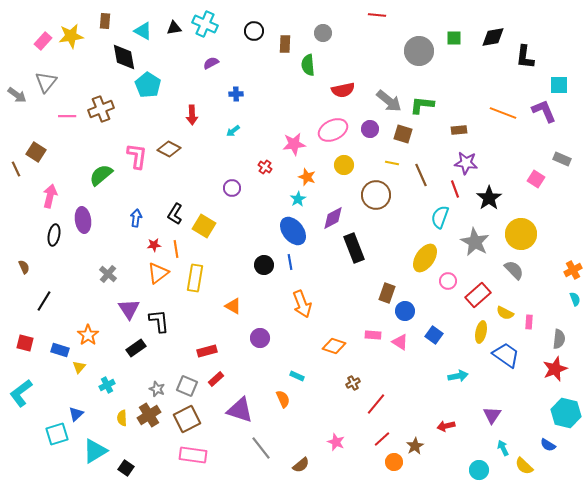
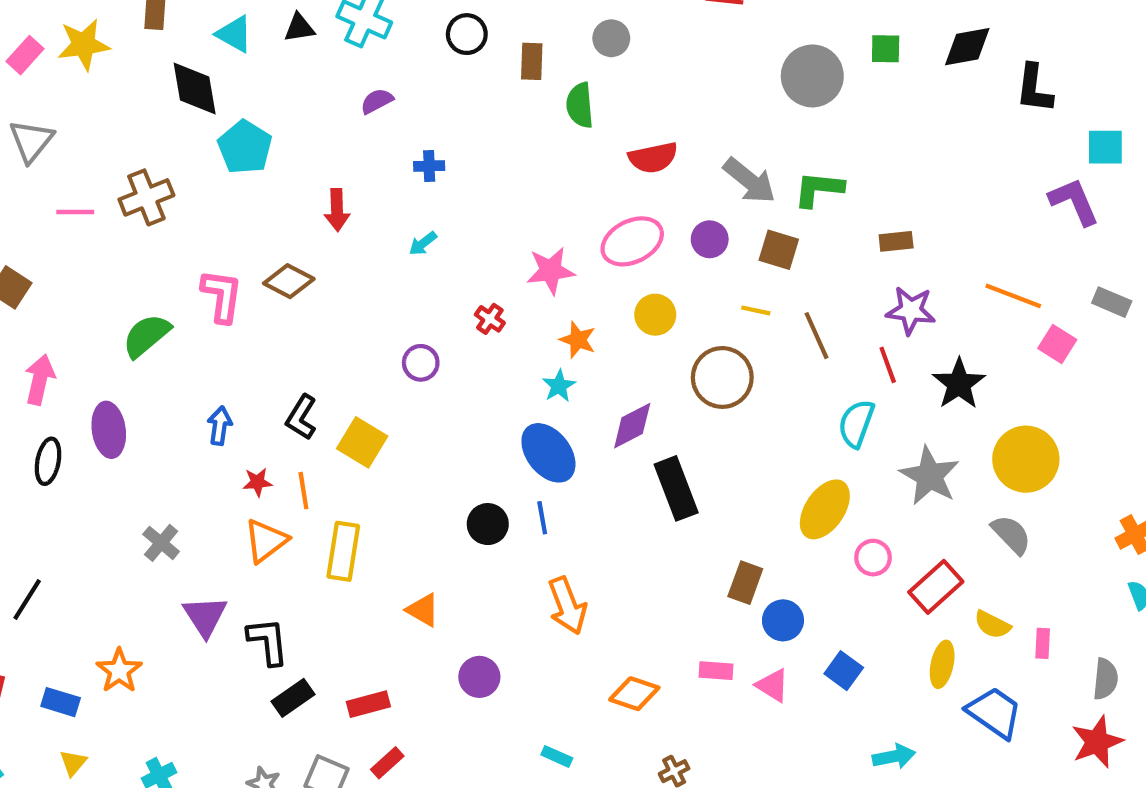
orange line: (503, 113) -> (1013, 296), moved
black rectangle: (136, 348) -> (293, 698), moved
yellow triangle: (79, 367) -> (73, 763), moved

